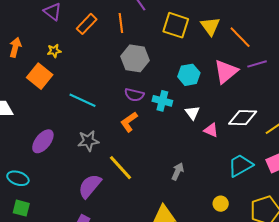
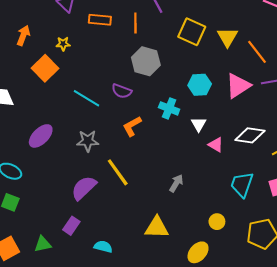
orange rectangle: (87, 24) -> (100, 20), turned 45
purple semicircle: (134, 95) -> (122, 91), moved
cyan trapezoid: (240, 165) -> (242, 184), turned -48

